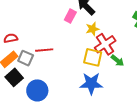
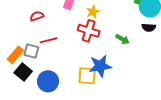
red semicircle: (11, 38) -> (37, 16), moved
red cross: (105, 44) -> (89, 31), moved, turned -30
yellow square: (93, 57) -> (87, 76), moved

